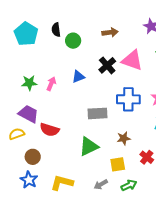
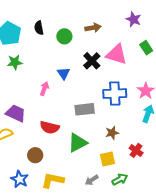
green circle: (73, 41) -> (64, 36), moved
blue triangle: (78, 77) -> (64, 73), turned -40
green star: (29, 83) -> (15, 62), moved
pink arrow: (51, 84) -> (44, 89), moved
red semicircle: (50, 130) -> (50, 127), moved
brown circle: (33, 157) -> (35, 155), moved

